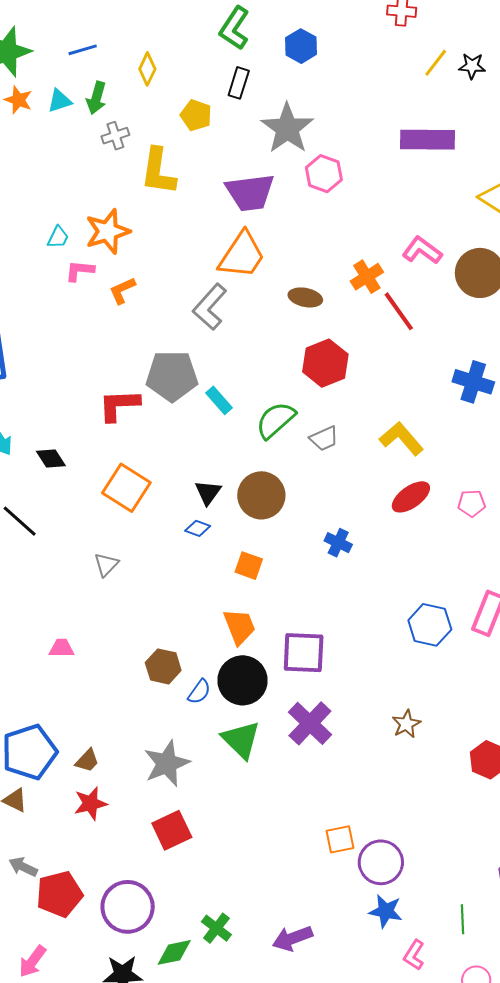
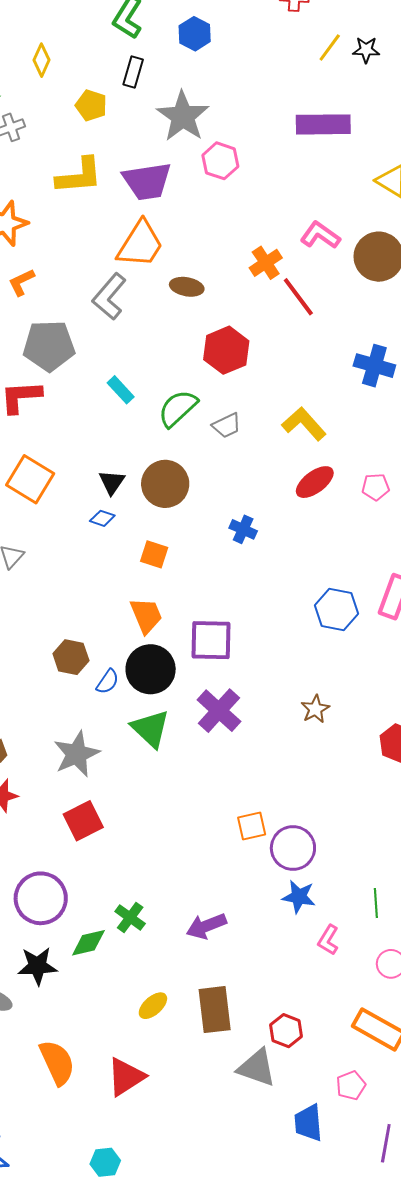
yellow L-shape: (158, 171) -> (79, 176), moved, turned -102
brown ellipse: (305, 297) -> (187, 287), moved
gray pentagon: (172, 376) -> (49, 346), moved

